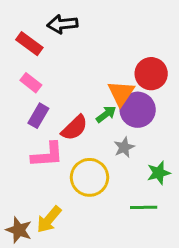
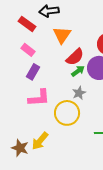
orange triangle: (121, 93) -> (62, 35), moved
red semicircle: (74, 128) -> (75, 57), moved
gray star: (124, 147) -> (79, 93), moved

